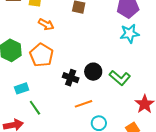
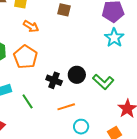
cyan star: (130, 34) -> (114, 38), turned -30
green line: (35, 108) -> (28, 101), moved

